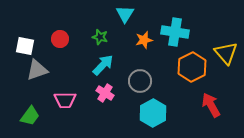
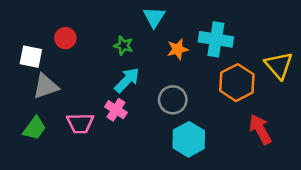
red circle: (60, 39) -> (65, 38), moved
pink cross: (105, 93) -> (116, 110), moved
green trapezoid: (30, 116) -> (35, 128), moved

